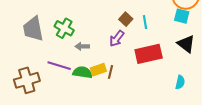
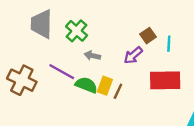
yellow rectangle: (98, 70) -> (105, 86), turned -63
brown cross: (27, 80) -> (22, 80), turned 30

